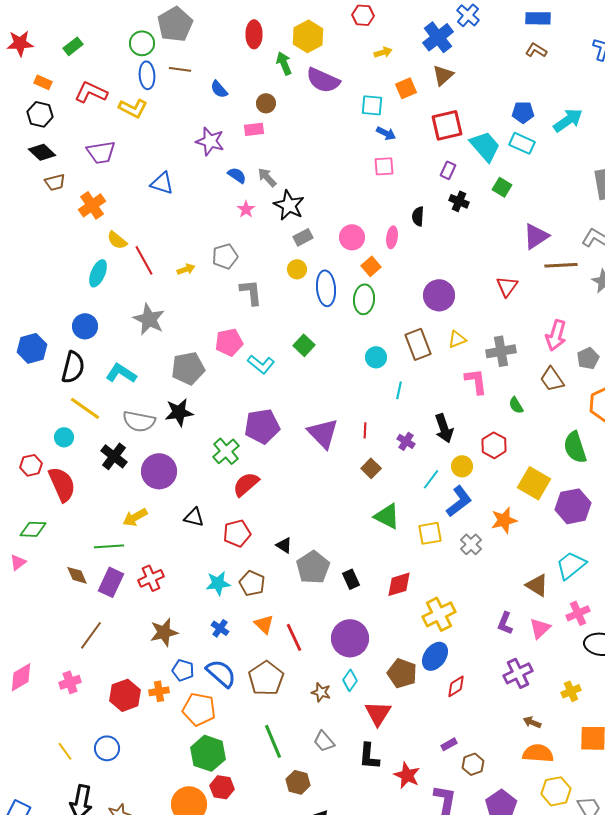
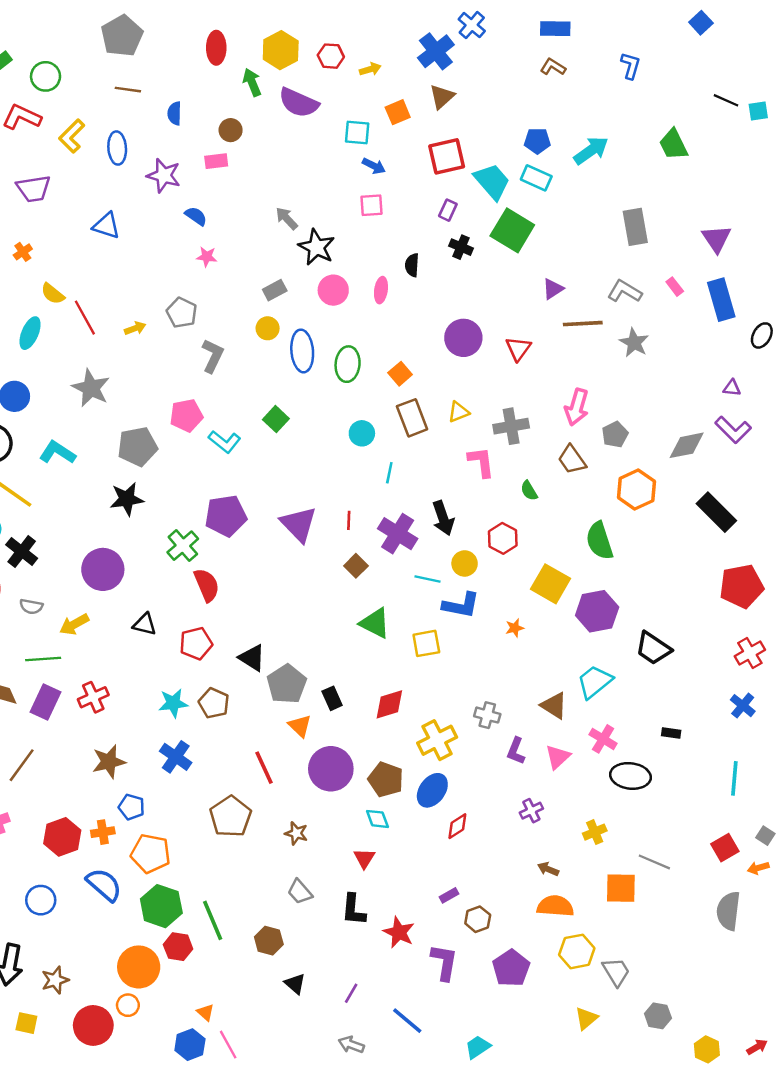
red hexagon: (363, 15) -> (331, 56), moved
green circle: (142, 43) -> (46, 76), moved
blue ellipse: (147, 75) -> (117, 148), moved
blue semicircle: (219, 89) -> (174, 113), turned 42
yellow L-shape: (133, 108) -> (72, 136), turned 108
gray arrow: (267, 177) -> (287, 218), moved
green square: (502, 187) -> (512, 230), size x1.8
orange cross: (92, 205) -> (23, 252), size x0.6
black star: (289, 205) -> (317, 247), moved
pink star: (246, 209) -> (207, 257), turned -30
purple triangle: (536, 236) -> (553, 289), size x0.7
gray pentagon: (225, 256) -> (182, 313), turned -30
orange square: (371, 266) -> (400, 374), moved
gray L-shape: (251, 292) -> (213, 356), turned 32
purple circle: (439, 295) -> (463, 338), moved
gray semicircle: (139, 421) -> (31, 606), moved, size x0.6
purple cross: (406, 441) -> (398, 534), size x1.8
black cross: (114, 456) -> (22, 552), moved
cyan line: (431, 479) -> (428, 579), turned 65
red semicircle: (246, 484) -> (207, 585), turned 108
blue L-shape: (459, 501) -> (461, 605), turned 48
orange star: (504, 520) -> (515, 628), size x0.6
gray cross: (471, 544) -> (487, 715), moved, turned -30
black triangle: (284, 545) -> (252, 658), size x1.4
pink cross: (578, 613) -> (603, 739), turned -35
orange triangle: (264, 624) -> (300, 726), moved
blue cross: (220, 628) -> (176, 757), size x1.5
blue semicircle: (221, 673) -> (104, 885), moved
brown pentagon: (402, 673) -> (386, 780), moved
purple cross: (518, 673) -> (531, 811), size x0.7
cyan diamond: (350, 680) -> (377, 819), moved, turned -55
red triangle: (378, 713) -> (364, 858), size x0.7
green line: (273, 741) -> (213, 920), moved

